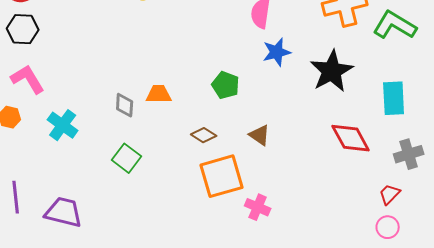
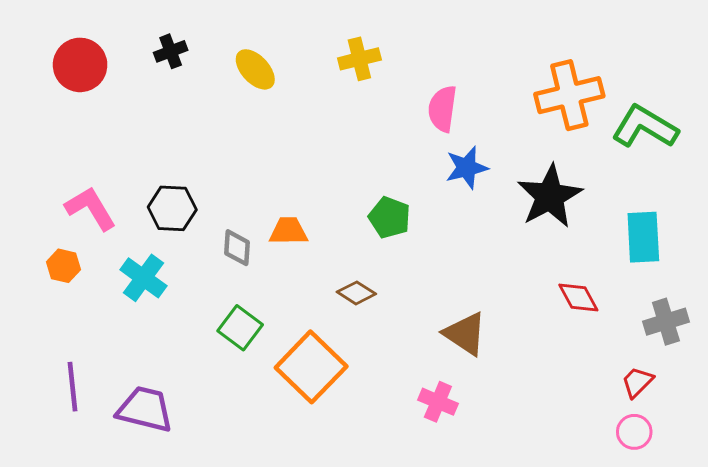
black hexagon: (23, 29) -> (172, 208), moved
brown triangle: (260, 135) -> (465, 334), moved, size x1.4
red diamond: (351, 138) -> (578, 297), size x0.7
orange square: (222, 176) -> (311, 367), moved, turned -30

